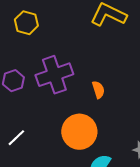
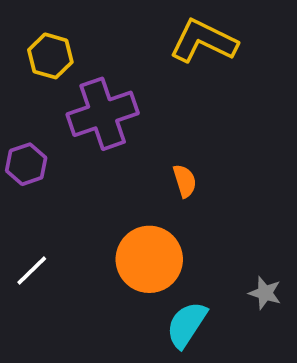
purple cross: (54, 75) -> (103, 114), moved

